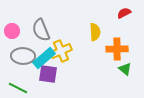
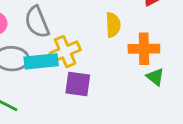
cyan rectangle: (44, 58) -> (41, 61), turned 35
purple square: (48, 74) -> (78, 84), moved

